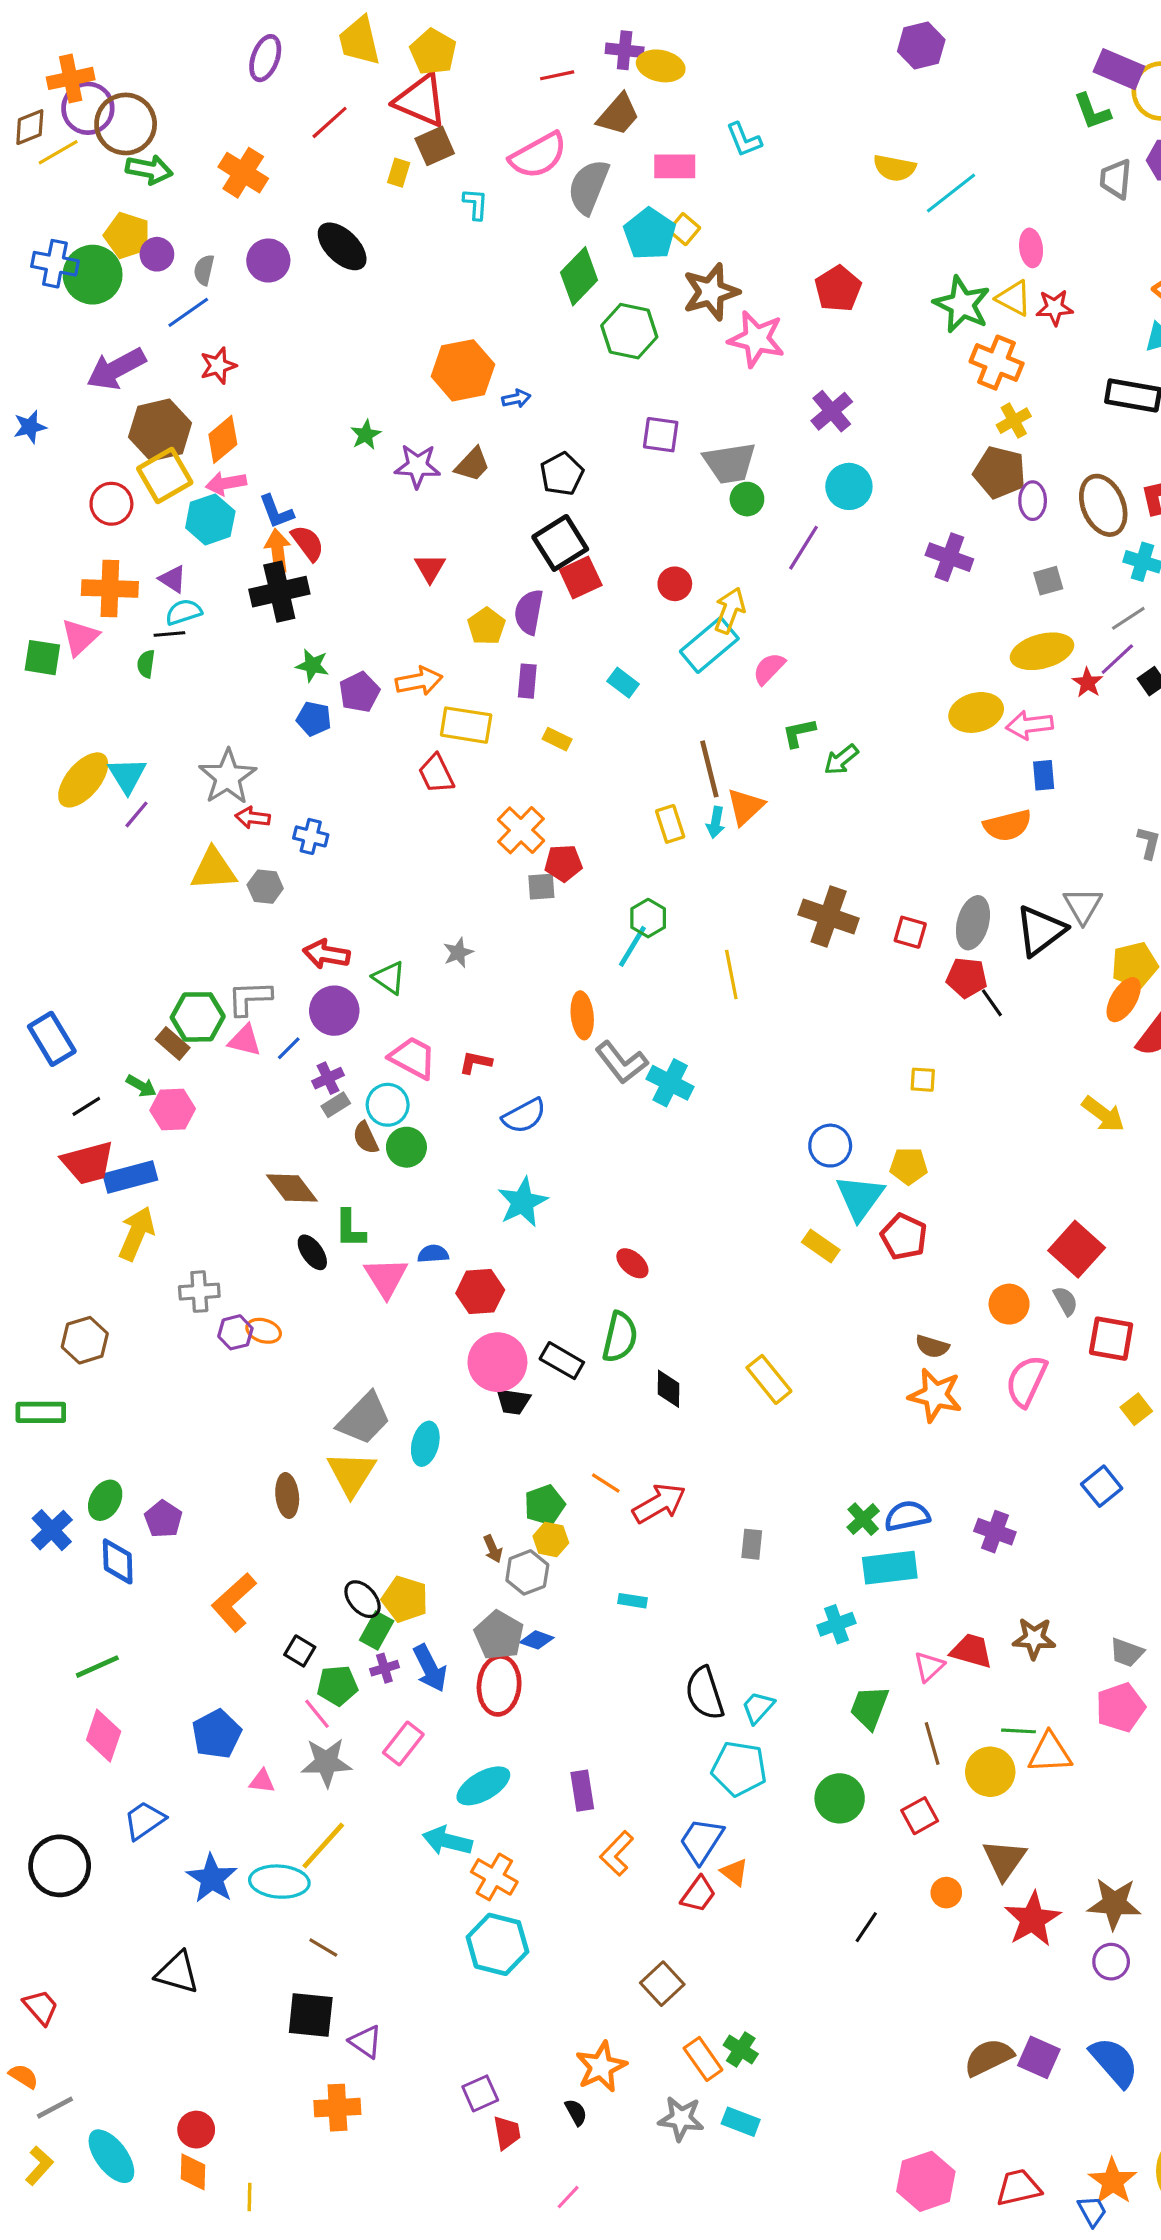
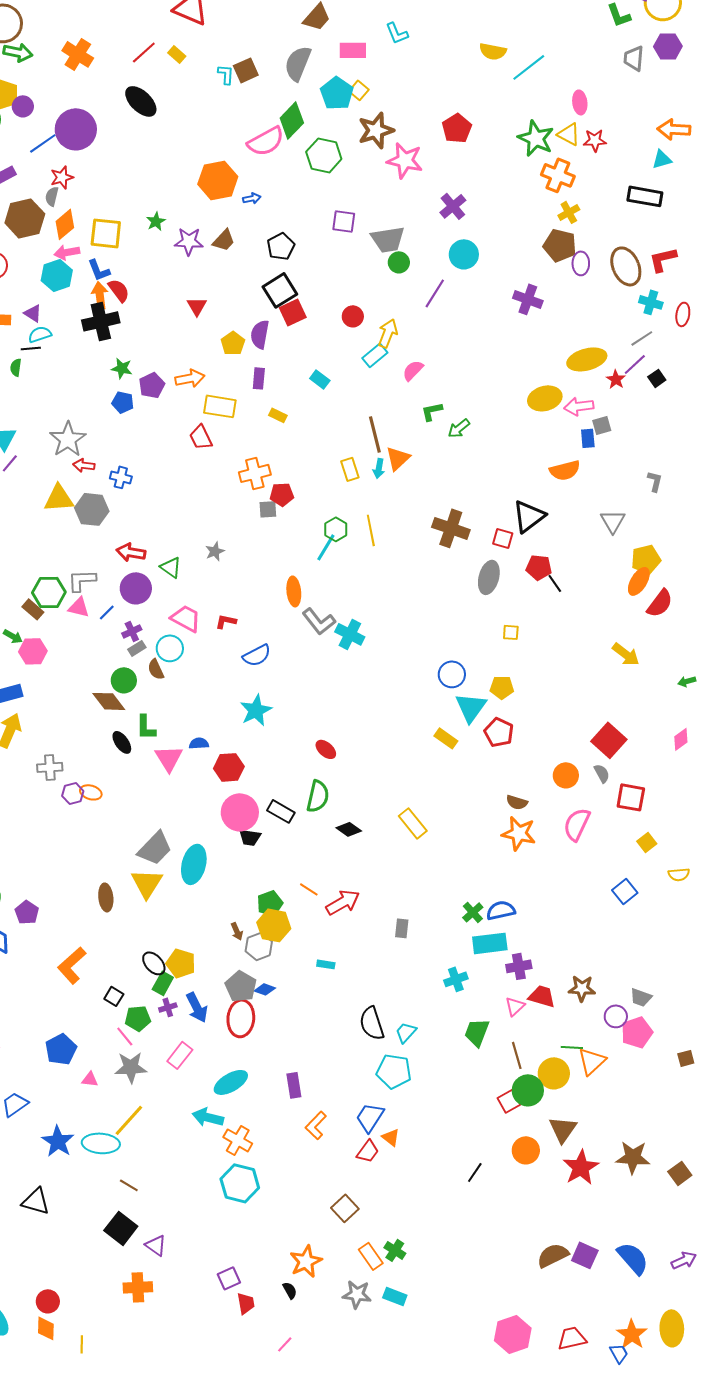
red line: (330, 122) -> (144, 52), moved
brown square: (435, 146) -> (246, 70), moved
pink semicircle: (538, 155) -> (266, 141), moved
yellow rectangle: (399, 173) -> (177, 54), turned -66
purple circle: (268, 261) -> (76, 129), moved, size x1.5
gray semicircle: (204, 270) -> (52, 196), moved
yellow square: (165, 476) -> (106, 233), moved, turned 36
gray square: (1048, 581) -> (602, 425), moved
cyan rectangle: (709, 645) -> (375, 355), size x0.7
orange cross: (521, 830) -> (255, 473), turned 32
gray hexagon: (265, 887) -> (92, 509), size x1.5
gray ellipse: (973, 923) -> (489, 577), moved
black triangle: (1040, 931) -> (529, 516), moved
yellow line: (731, 975) -> (371, 530), moved
green circle: (406, 1147) -> (124, 680), moved
black diamond: (669, 1389) -> (349, 829), turned -55
cyan ellipse: (425, 1444) -> (194, 864), size x1.4
purple cross: (995, 1532) -> (519, 966), moved, turned -30
yellow hexagon: (551, 1539) -> (274, 925), size x1.5
orange triangle: (1050, 1753) -> (592, 1061), turned -40
green circle: (840, 1798) -> (528, 1090), moved
orange circle: (946, 1893) -> (526, 1150), size x1.4
purple circle: (1111, 1962) -> (616, 1016), moved
black square: (311, 2015) -> (121, 1228), turned 32

